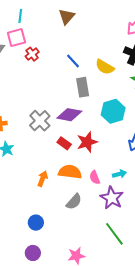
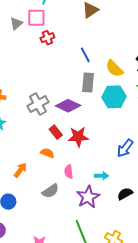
cyan hexagon: (113, 111) -> (114, 97), moved
orange semicircle: (70, 172) -> (47, 153), moved, size x0.6
pink semicircle: (95, 177) -> (69, 172), moved
orange arrow: (43, 179) -> (20, 170), moved

